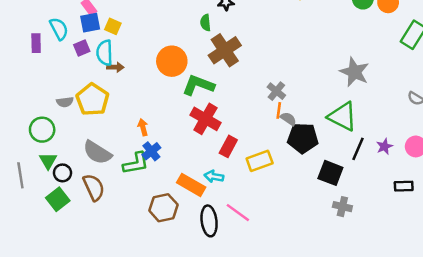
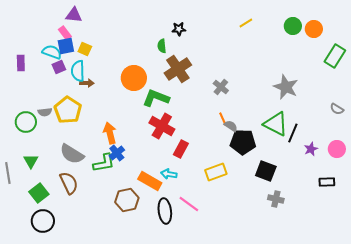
cyan semicircle: (59, 29) -> (52, 52), moved, turned -42
gray cross: (276, 91) -> (221, 87), moved
orange line: (279, 110) -> (223, 119), turned -32
orange arrow: (143, 127) -> (110, 133), size x1.5
green circle: (42, 130) -> (26, 122), moved
black line: (358, 149) -> (293, 133), moved
yellow rectangle: (260, 161) -> (216, 172), moved
black circle: (62, 173) -> (43, 221), moved, size x1.5

